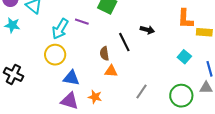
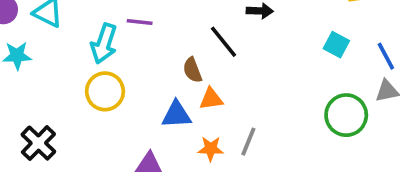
black cross: (13, 74) -> (38, 143), turned 30
blue triangle: (71, 78) -> (176, 115), moved
gray line: (141, 92) -> (248, 142), moved
orange star: (95, 97) -> (211, 149), moved

